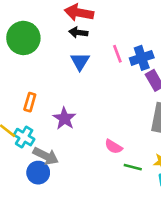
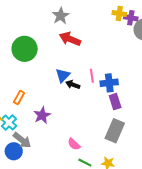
black arrow: (78, 33) -> (73, 85), moved

